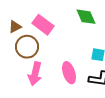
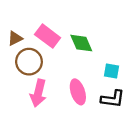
green diamond: (86, 17) -> (81, 43), moved

